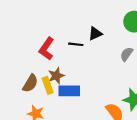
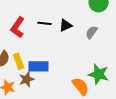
black triangle: (95, 34) -> (66, 25), moved
brown star: (56, 76) -> (27, 79), moved

